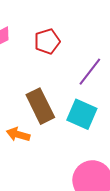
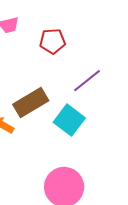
brown rectangle: (40, 106) -> (31, 102), turned 72

